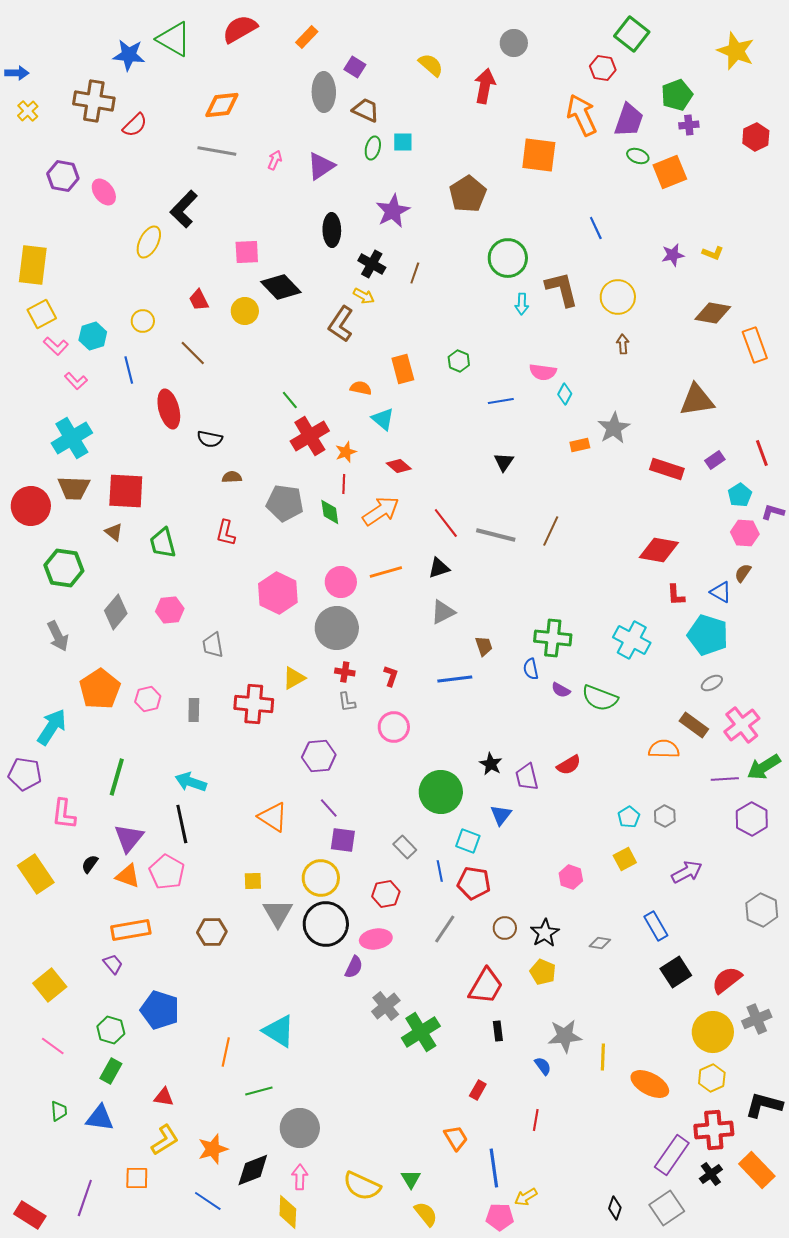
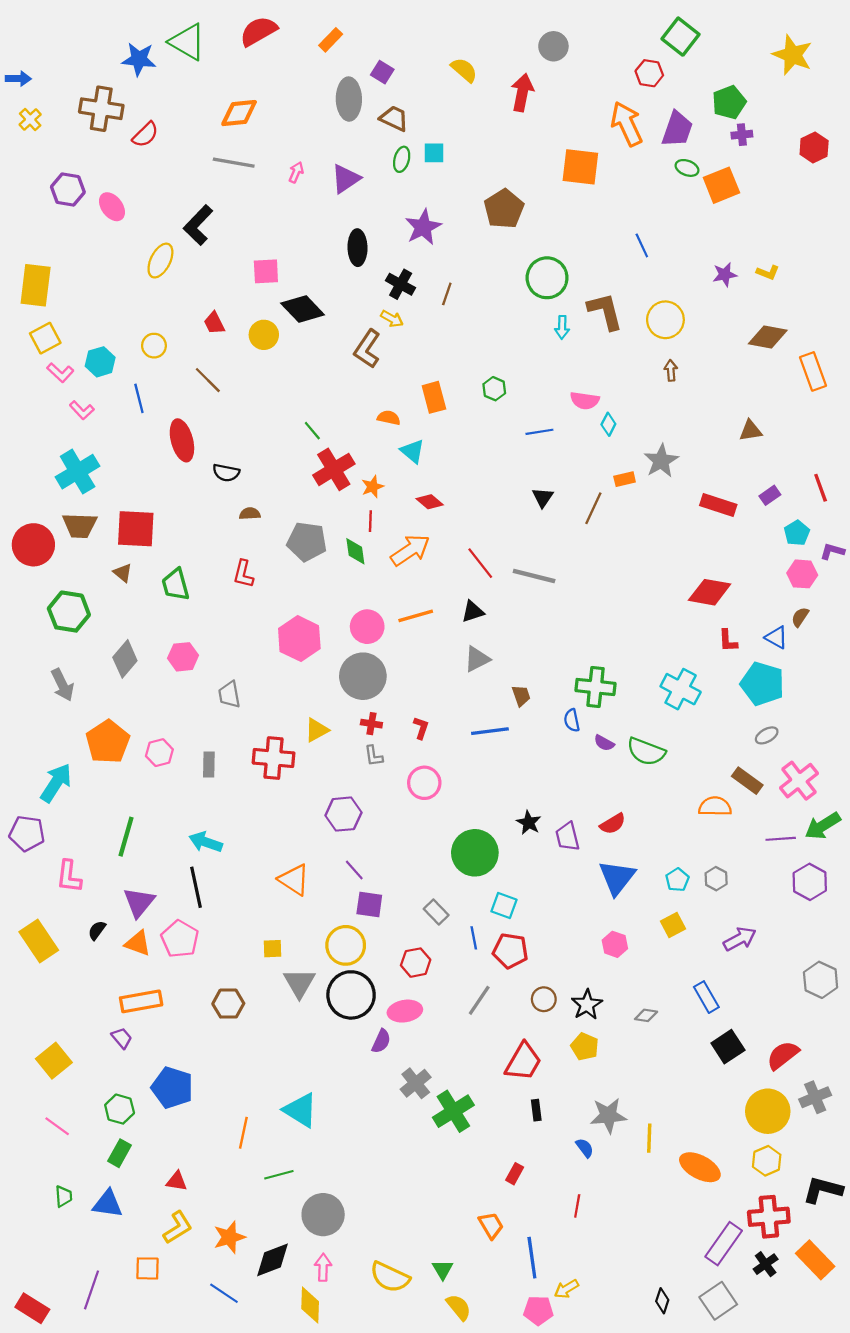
brown triangle: (697, 400) -> (751, 431), size x0.6
brown line: (551, 531) -> (593, 508), moved
blue triangle: (501, 815) -> (617, 878), moved, size x1.6

